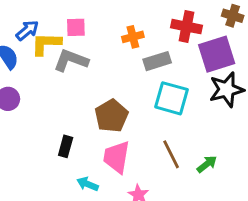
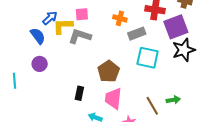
orange cross: (133, 37) -> (120, 18), turned 32
brown line: (171, 154) -> (152, 106), moved
green arrow: (207, 164) -> (173, 100), turned 32

